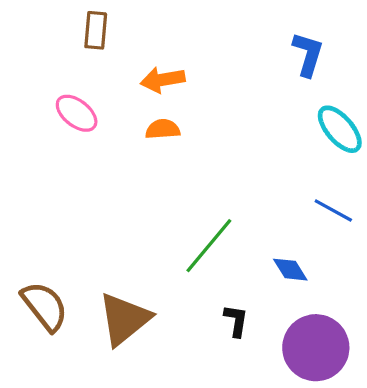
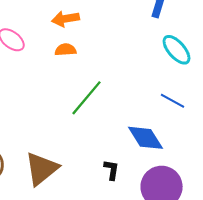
green line: (209, 246) -> (87, 98), moved
blue diamond: (290, 270) -> (146, 138), size x1.6

